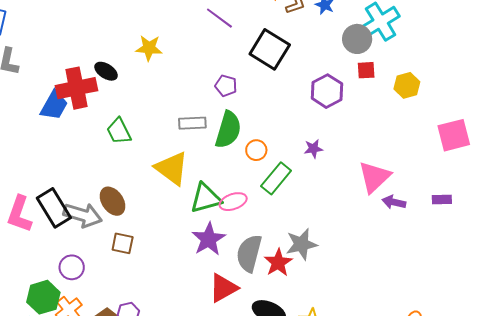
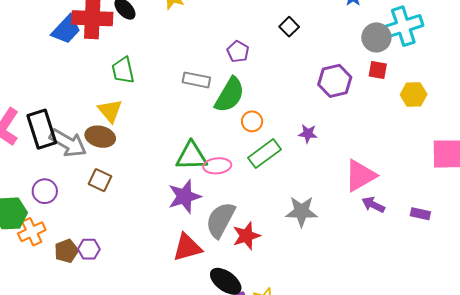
black square: (270, 49) -> (289, 27), size x0.5
yellow triangle: (172, 168) -> (110, 111), moved, size x0.7
brown ellipse: (113, 201) -> (100, 137), turned -56
gray star: (302, 244) -> (302, 211), moved

